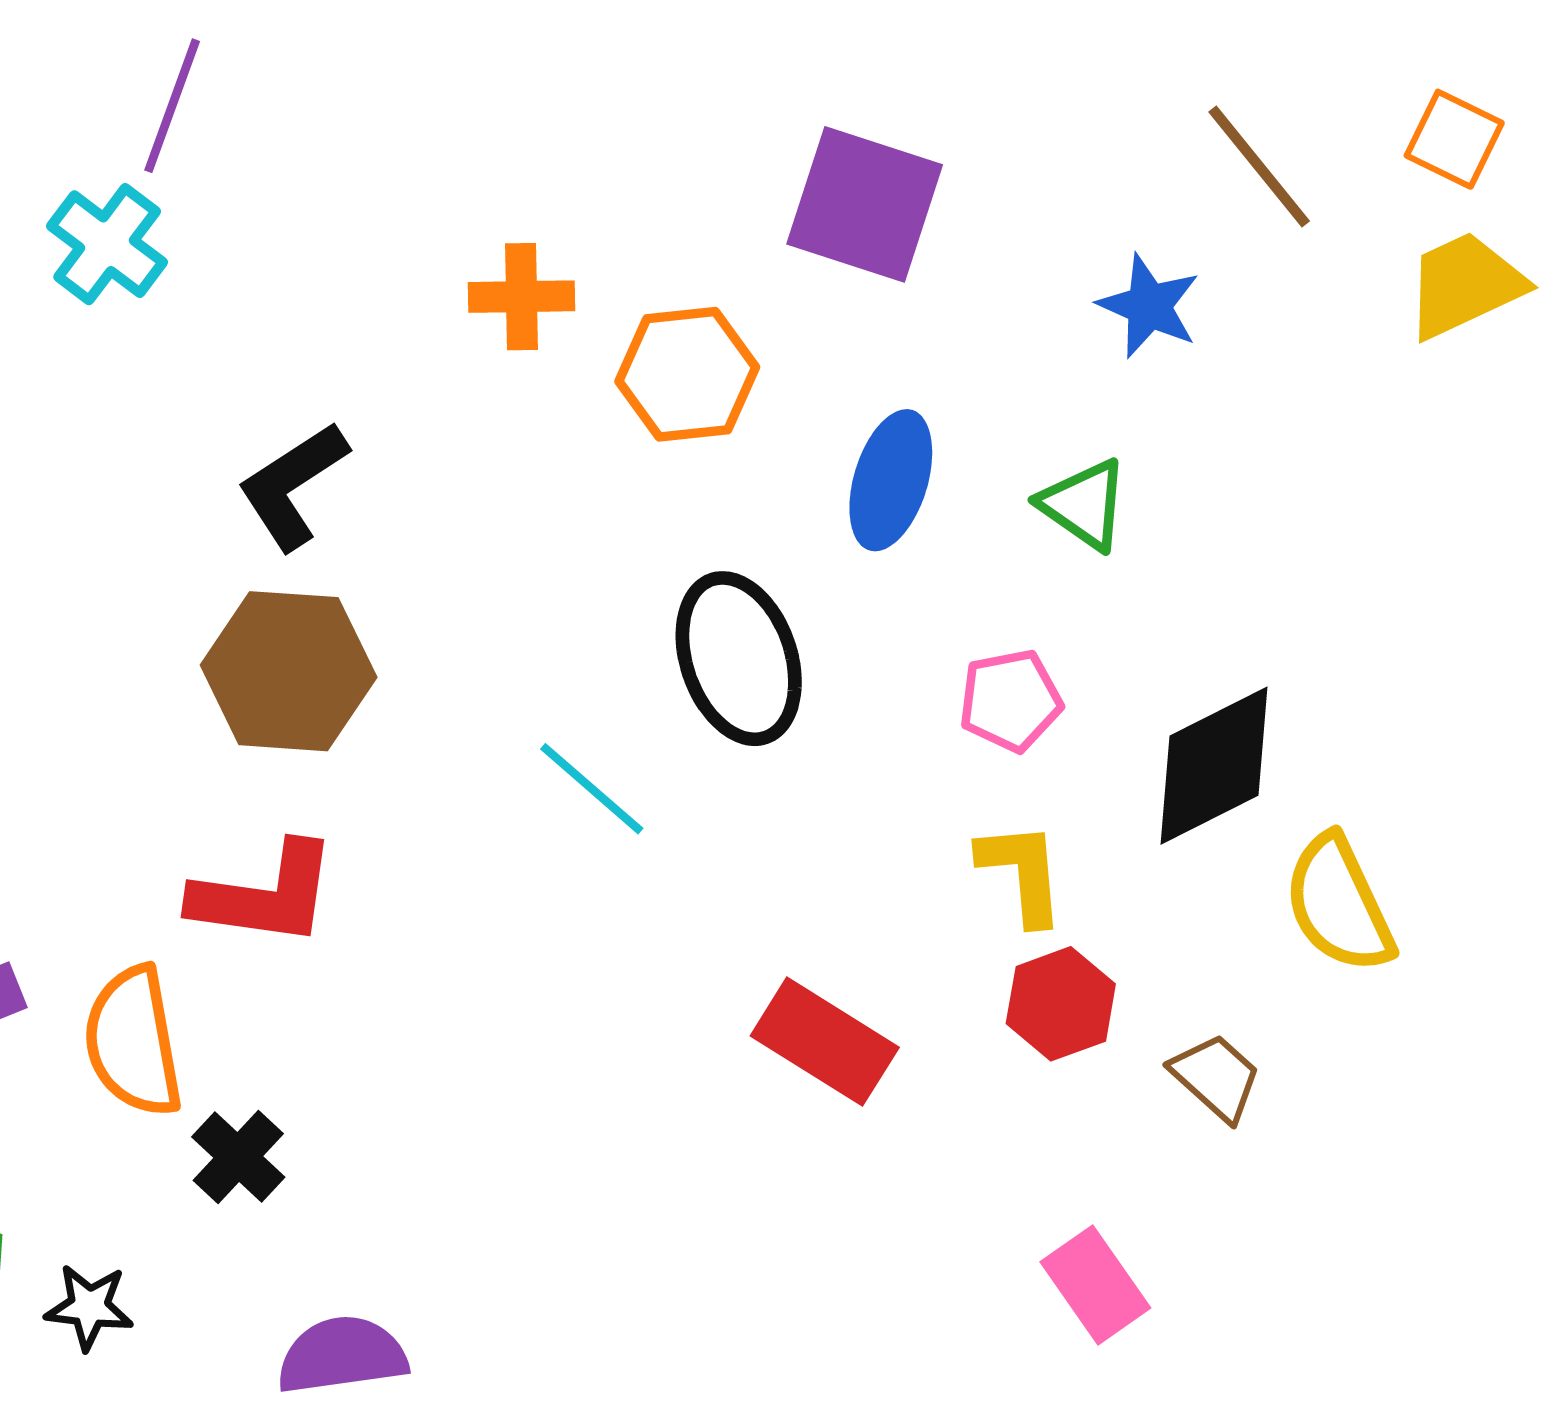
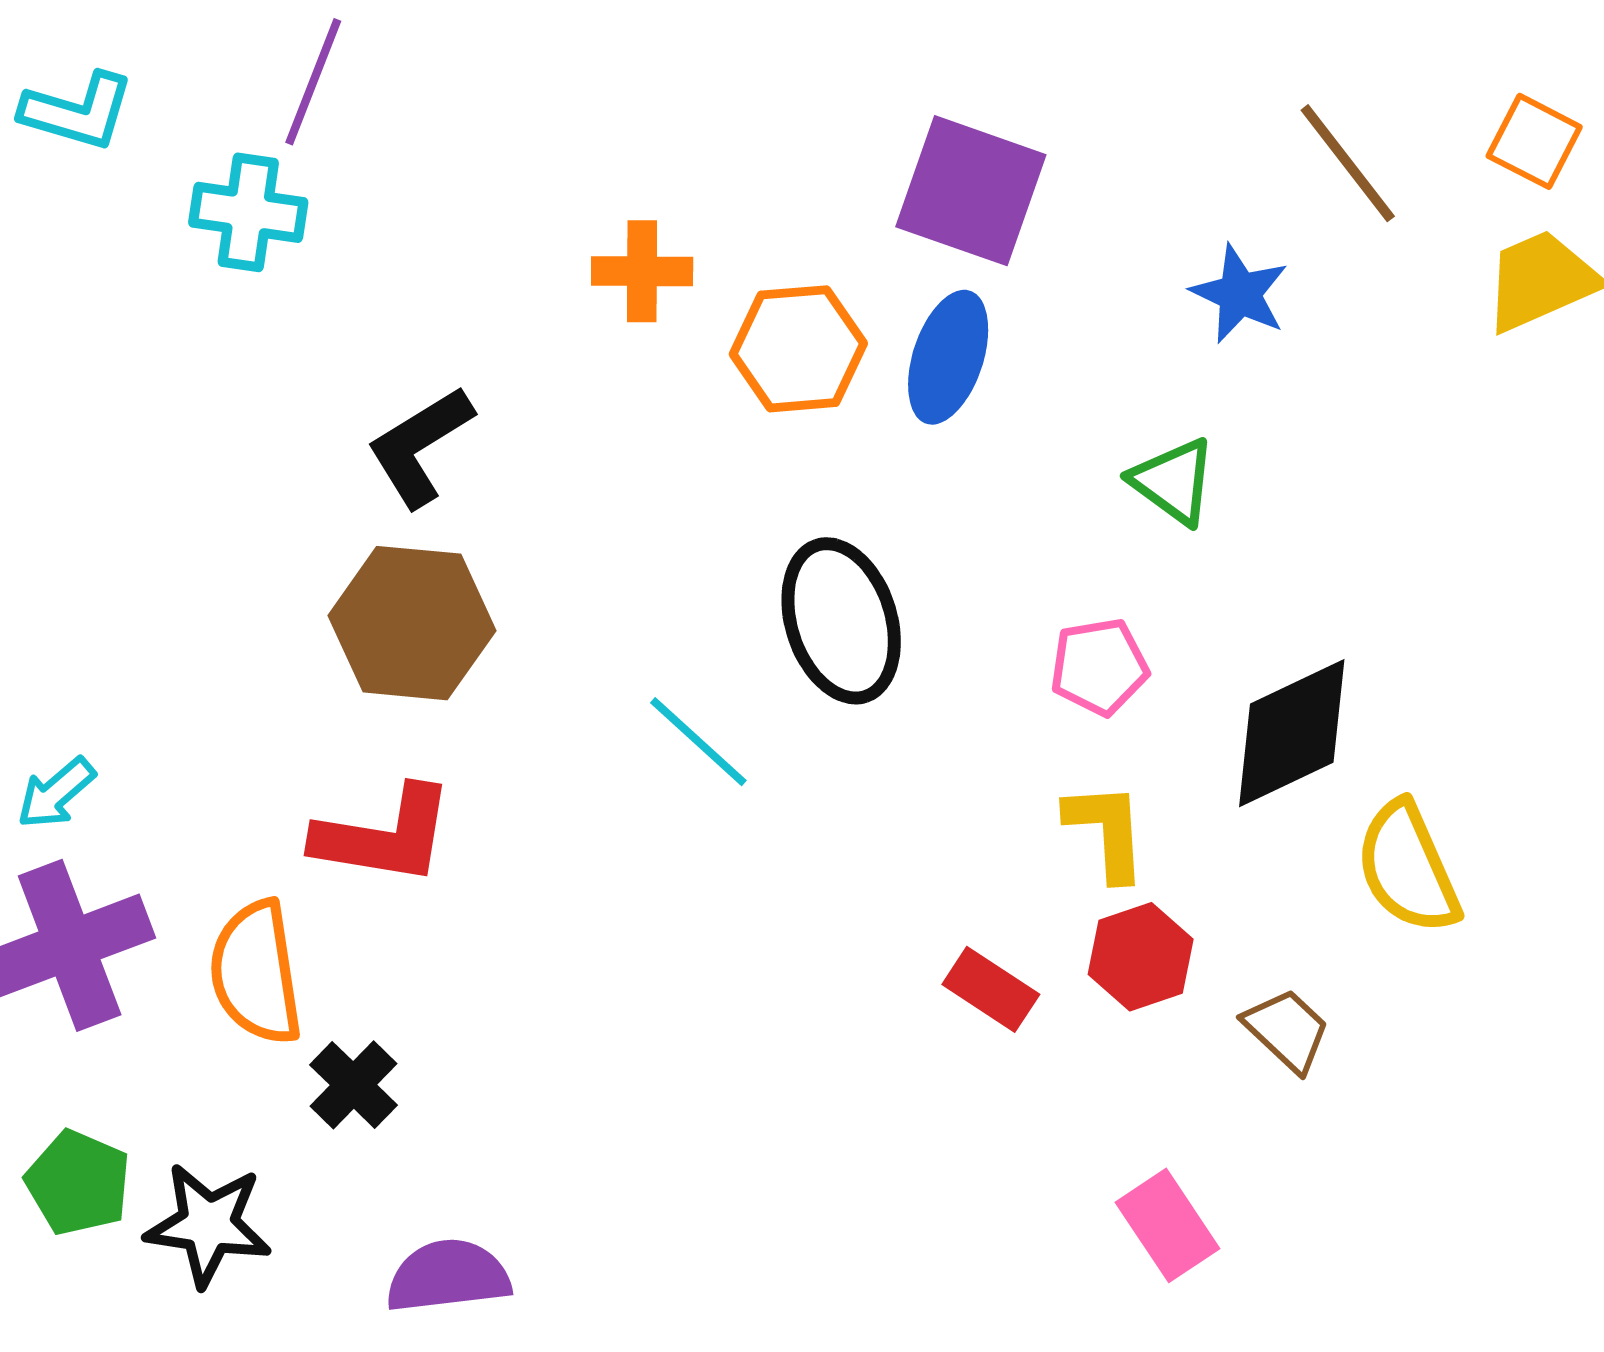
cyan cross: (107, 244) -> (248, 212), turned -30
blue ellipse: (891, 480) -> (948, 357), moved
red rectangle: (825, 1042) -> (991, 989), moved, size x0.7
black star: (89, 1307) -> (208, 1225), size x1.5

